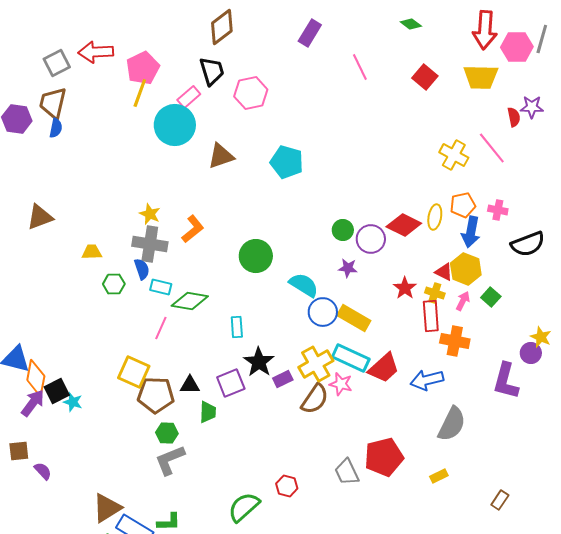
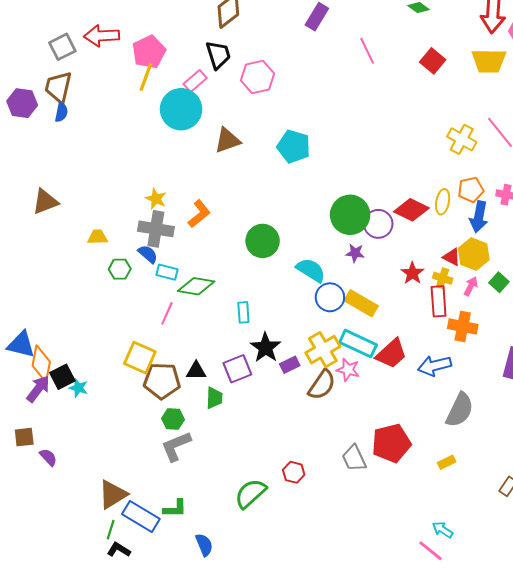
green circle: (343, 230) -> (350, 215), size x1.8
blue semicircle: (142, 269) -> (148, 254), turned -30

